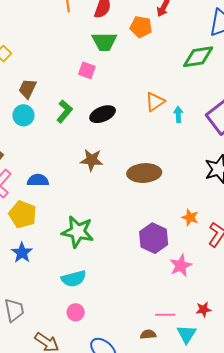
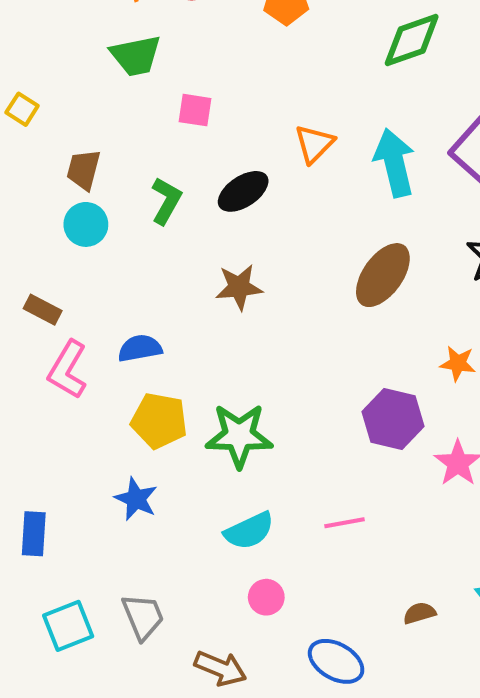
green trapezoid: (104, 42) -> (136, 56), moved
orange triangle: (155, 102) -> (314, 144), moved
cyan arrow: (178, 114) -> (394, 163), size x2.0
brown ellipse: (144, 173) -> (383, 275), moved, turned -40
yellow pentagon: (23, 214) -> (159, 421), moved
pink line: (165, 315) -> (344, 523), moved

